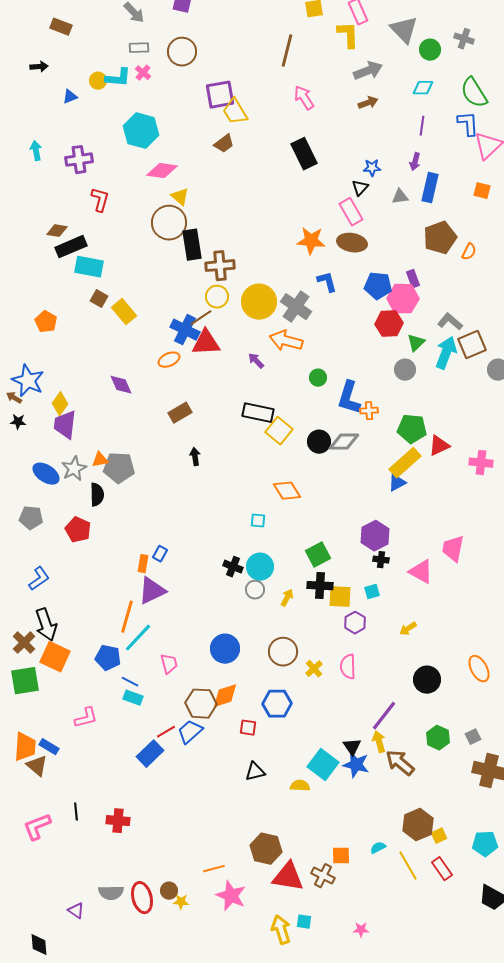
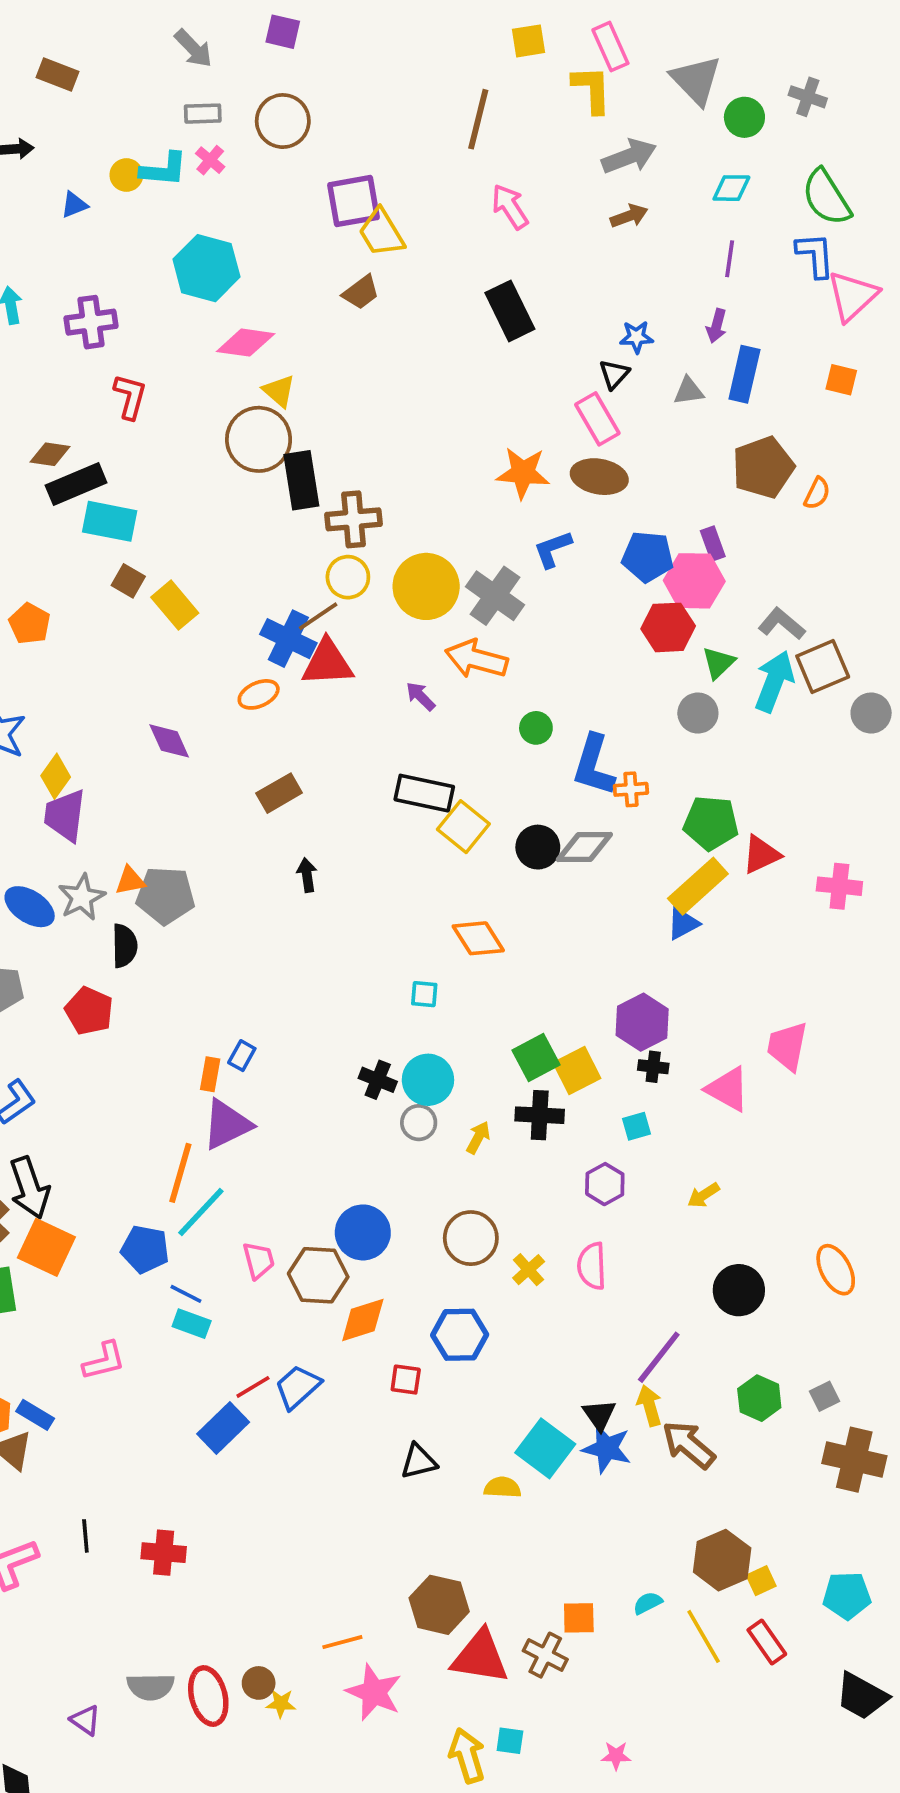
blue L-shape: (327, 282) -> (553, 549), turned -95
yellow square: (340, 597) -> (577, 1070), moved, turned -30
brown hexagon: (201, 704) -> (318, 1275), moved

